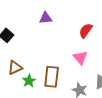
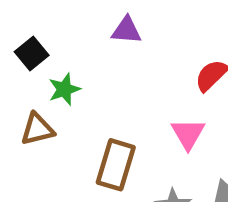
green star: (29, 81) -> (64, 89), moved

